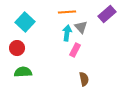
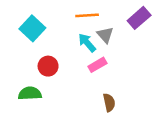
cyan arrow: (67, 33) -> (87, 43), turned -49
red circle: (17, 48) -> (48, 66), moved
pink rectangle: (75, 50) -> (97, 65), turned 32

